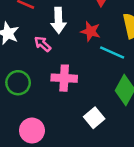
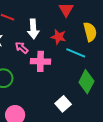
pink cross: (64, 78) -> (40, 61), moved

